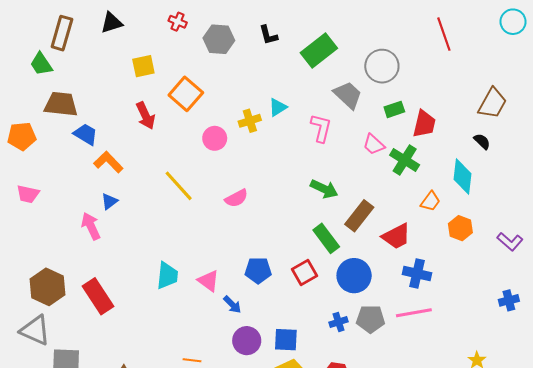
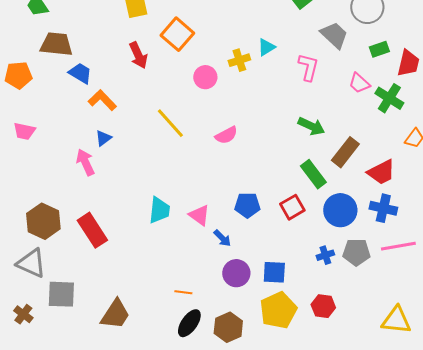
blue cross: (417, 274) -> (383, 208), moved

